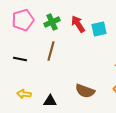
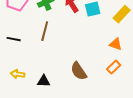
brown semicircle: (85, 91) -> (79, 71), turned 36

